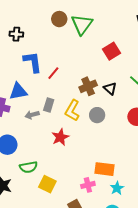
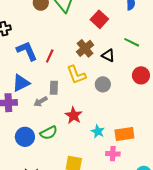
brown cross: (88, 86) -> (85, 48), moved
yellow L-shape: (72, 110) -> (76, 75), moved, turned -35
green semicircle: (28, 167) -> (49, 133), moved
pink cross: (88, 185) -> (113, 154), turned 32
cyan star: (117, 188) -> (98, 131), moved

